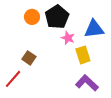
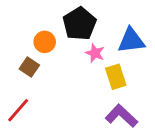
orange circle: (32, 17) -> (45, 42), moved
brown square: (29, 58) -> (29, 67), moved

